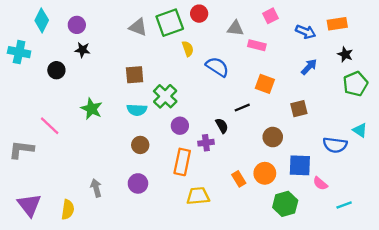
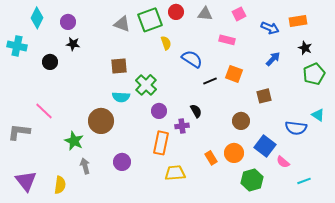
gray triangle: (235, 28) -> (205, 14), moved
black line: (242, 108) -> (210, 81), moved
green star: (92, 109) -> (74, 141), moved
brown circle: (140, 145) -> (101, 121), moved, size x1.6
blue square: (300, 165) -> (265, 146), turned 35

